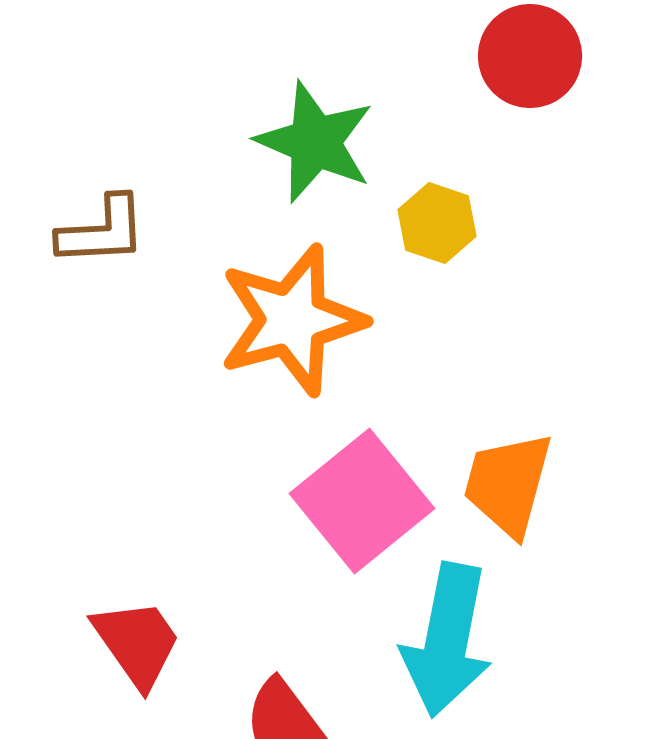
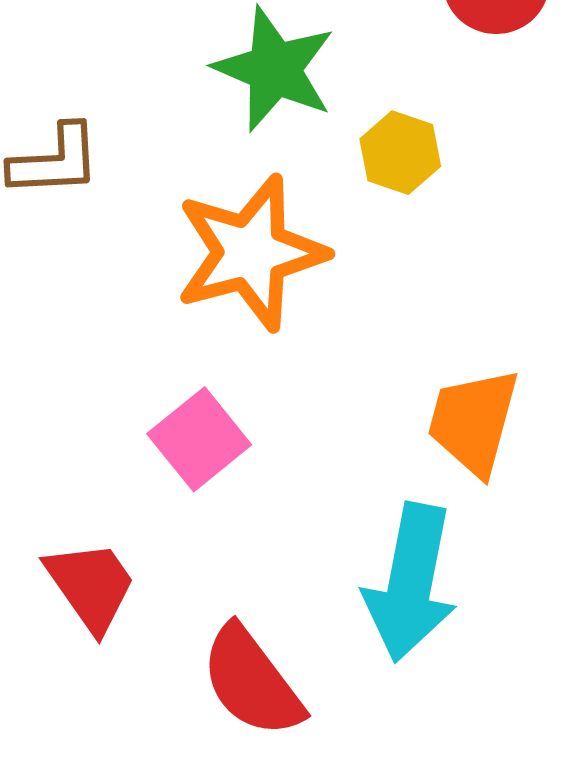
pink square: (362, 501) -> (199, 439), moved, size x0.7

